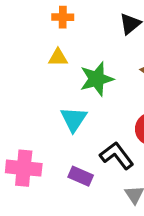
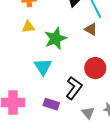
black L-shape: (117, 156) -> (74, 88), turned 80

